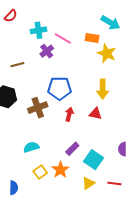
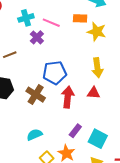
brown cross: (38, 108) -> (36, 95), turned -30
red arrow: (69, 114) -> (68, 97), size x1.5

